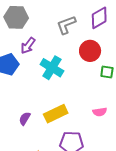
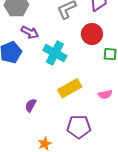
purple arrow: (28, 46) -> (30, 32), turned -96
yellow rectangle: (56, 114) -> (70, 88), moved

